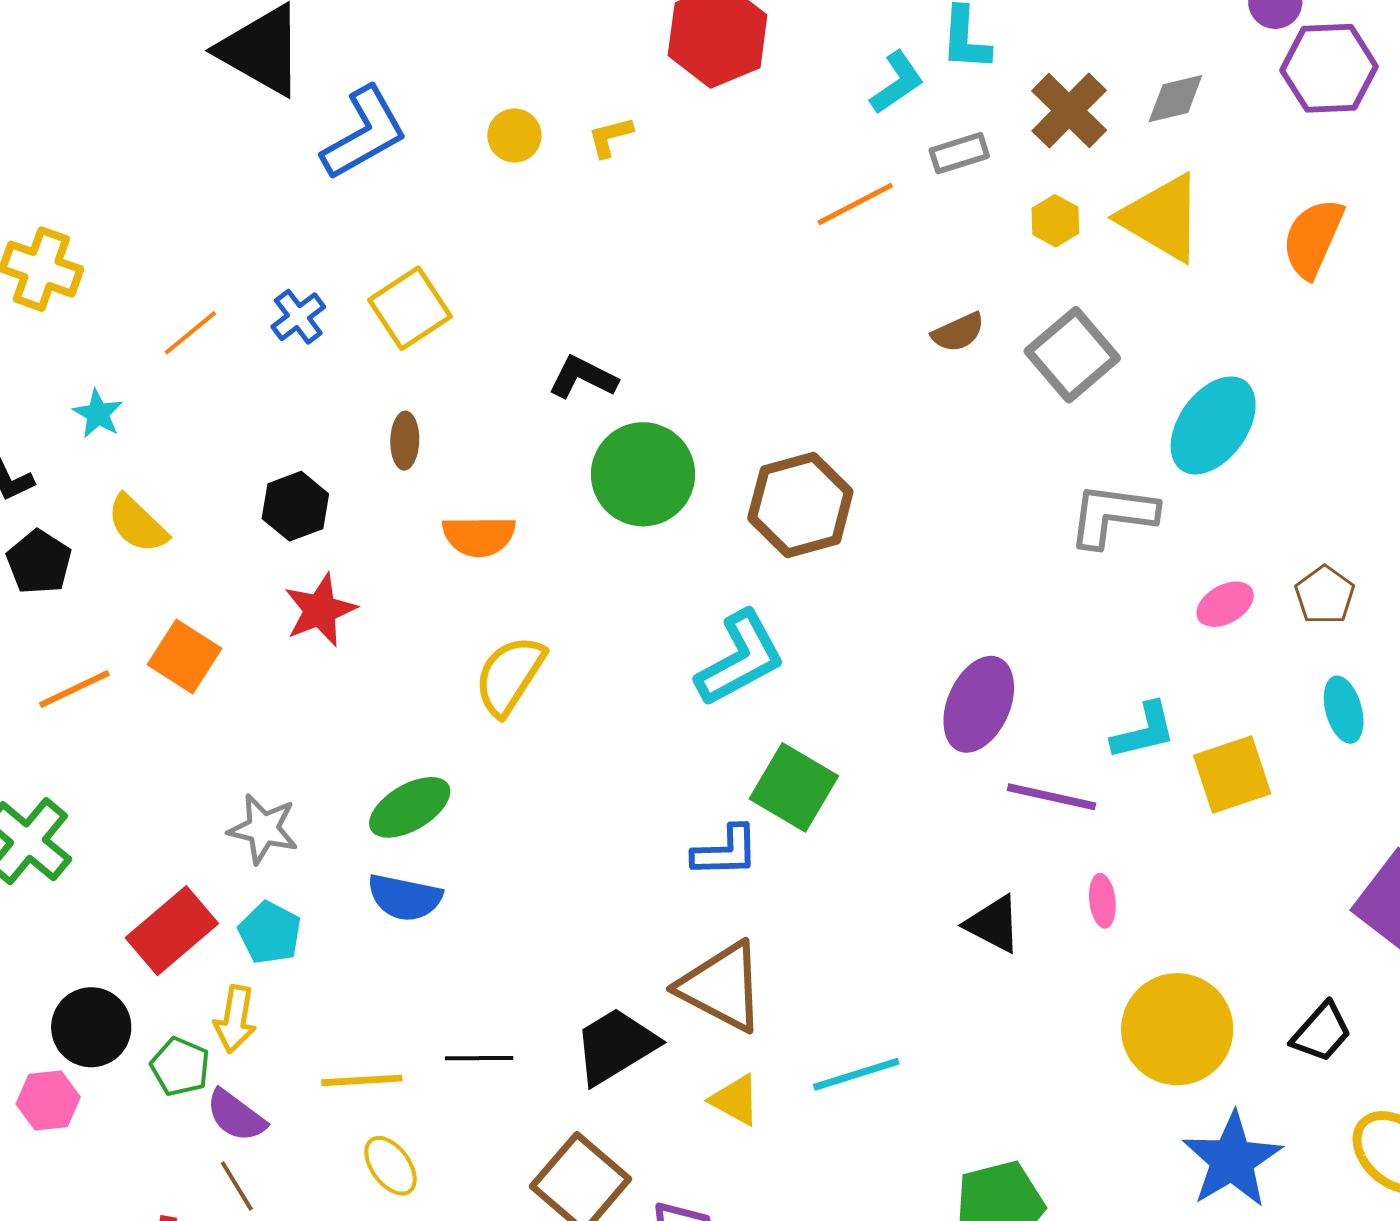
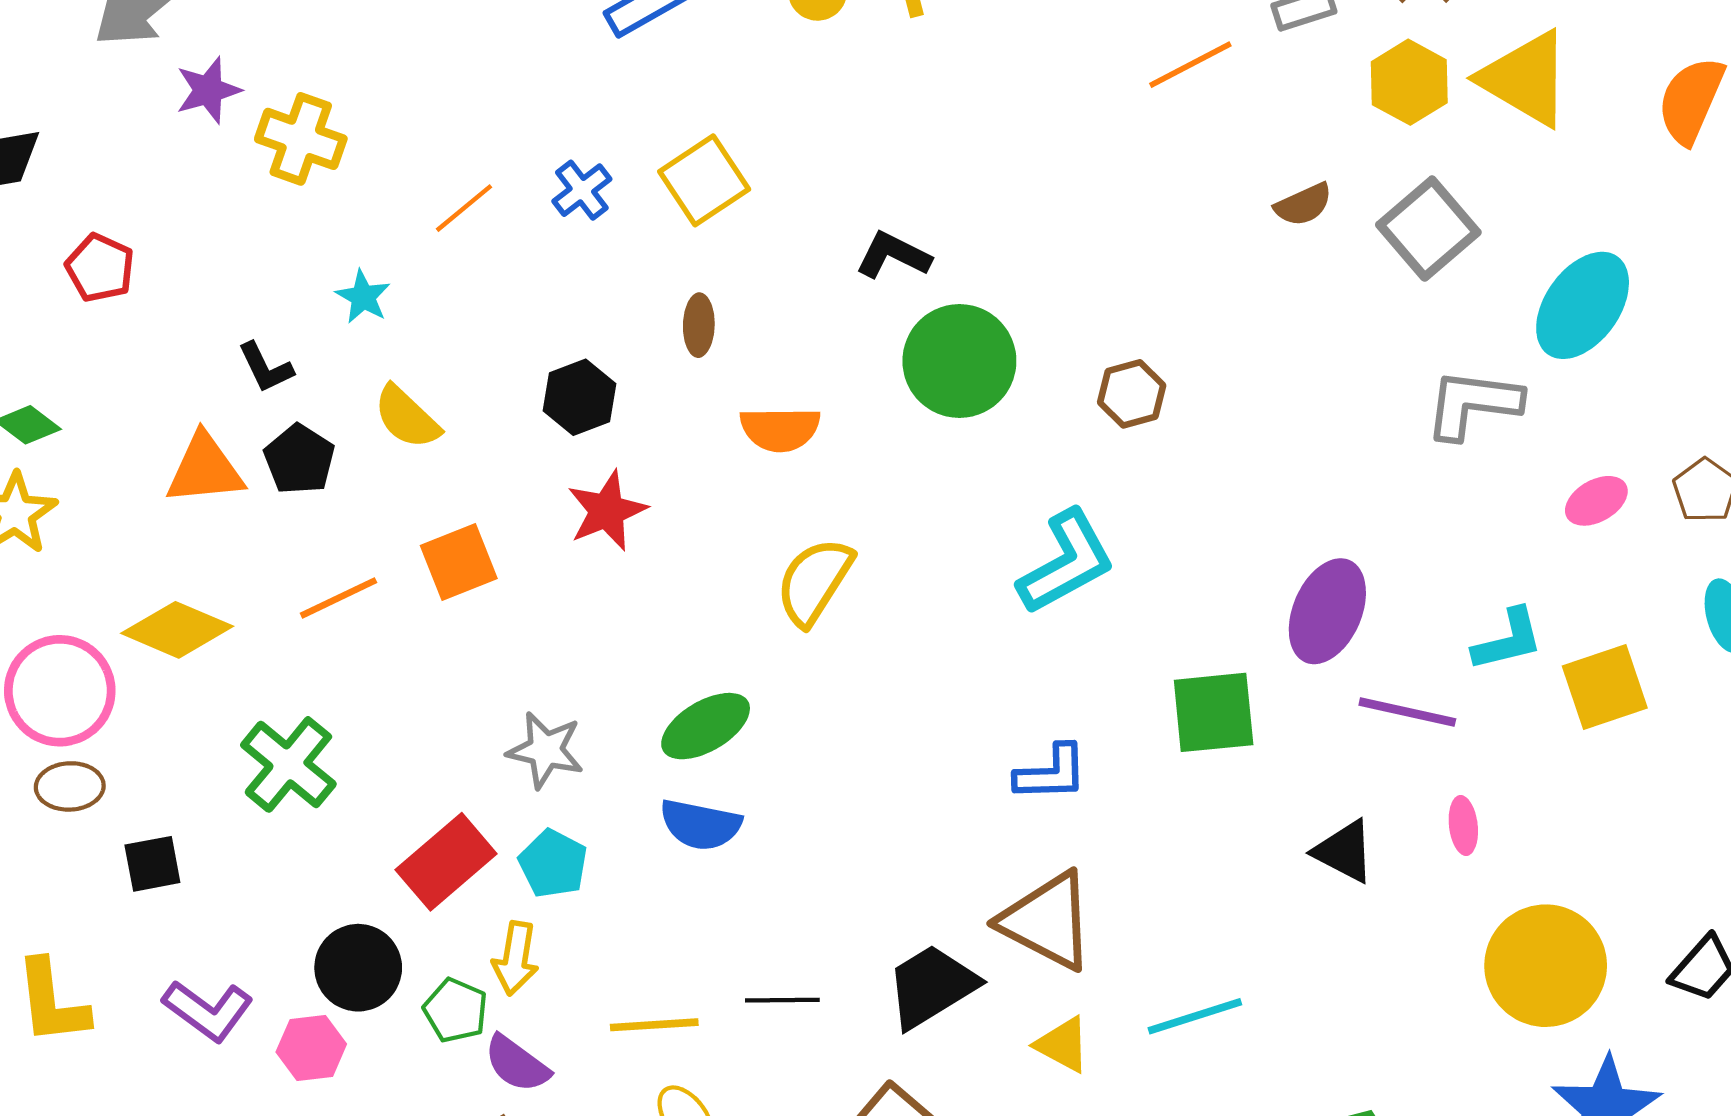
yellow hexagon: (1055, 221) -> (1409, 82), size x1.5
brown hexagon: (800, 505) -> (1132, 394), size x0.6
orange square: (184, 657) -> (459, 562), turned 36
green square: (794, 787) -> (1214, 712), moved, turned -36

